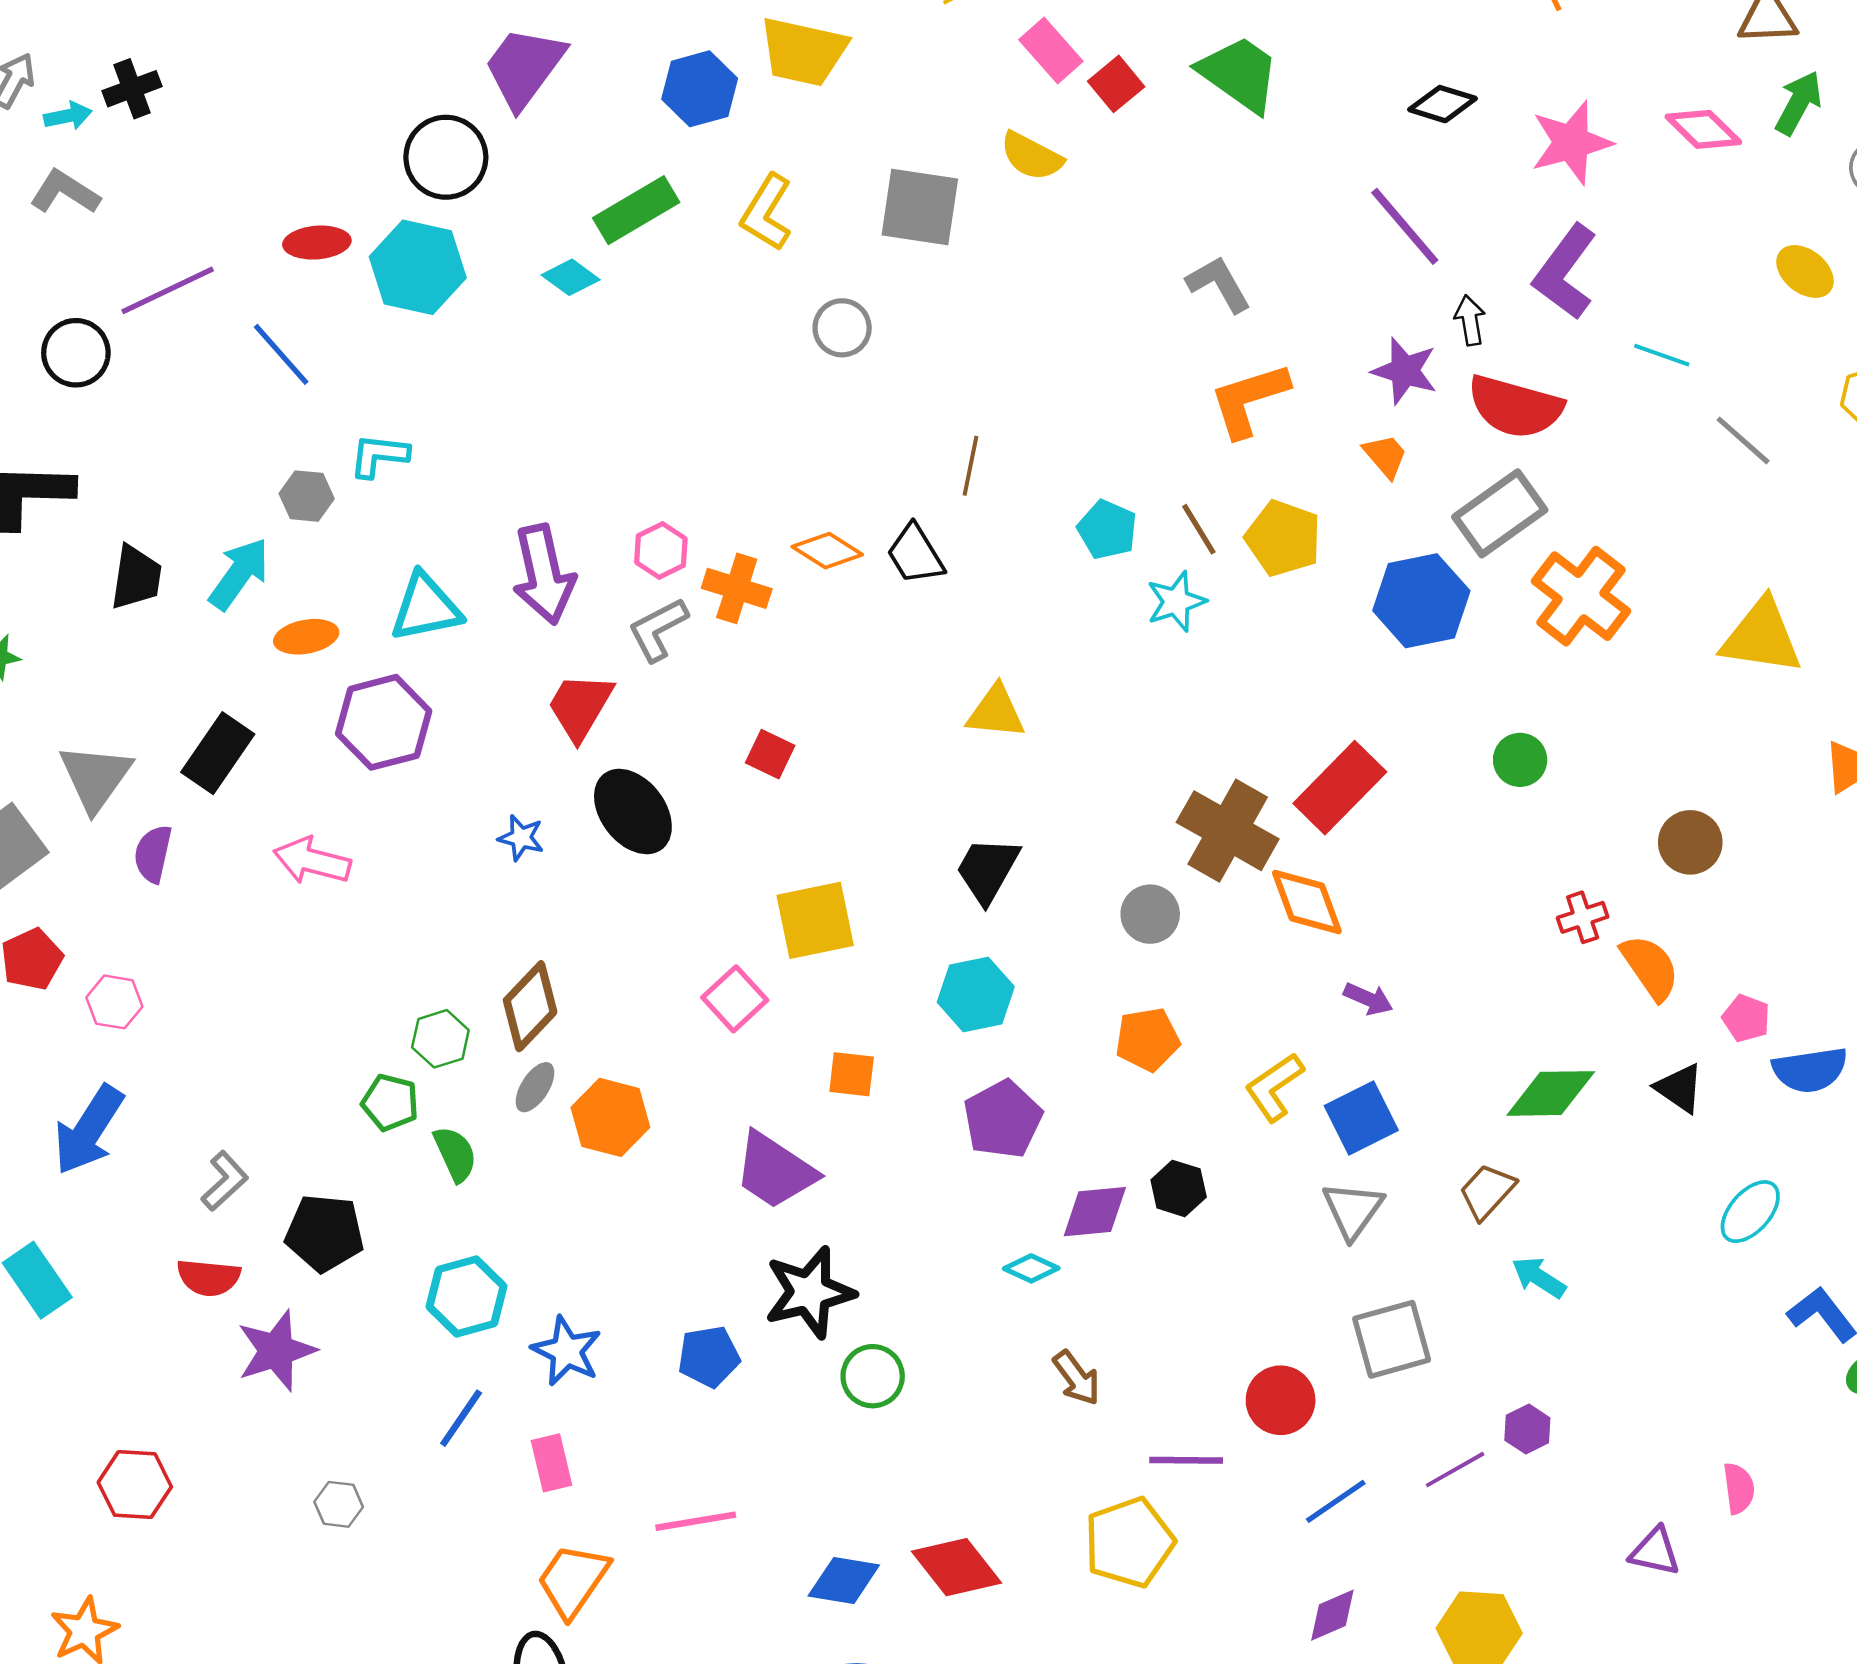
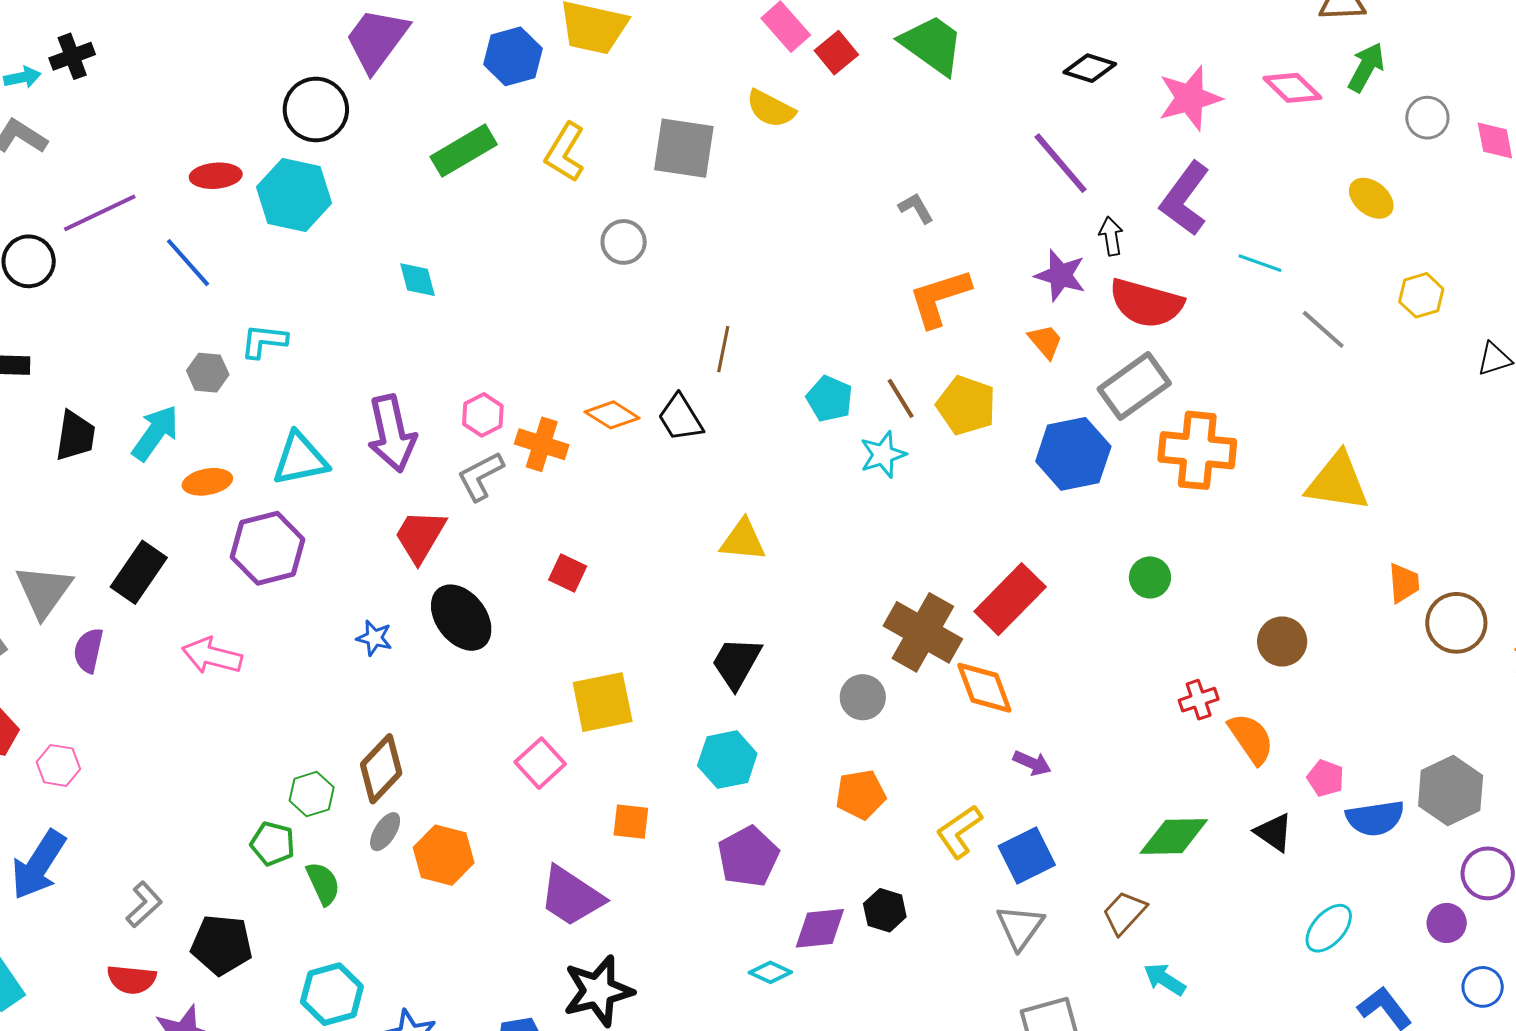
cyan diamond: (571, 277) -> (417, 280), moved, turned 39
gray L-shape: (1219, 284) -> (916, 208), size x0.7
orange cross: (1581, 596) -> (1197, 450), turned -32

